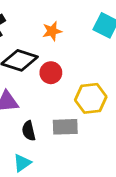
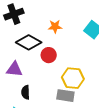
gray rectangle: (65, 127) -> (65, 96), moved

